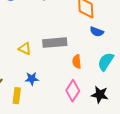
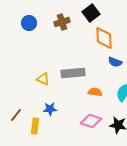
orange semicircle: (77, 62) -> (95, 92), turned 104
pink diamond: (73, 91) -> (91, 121), turned 75

